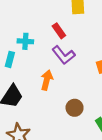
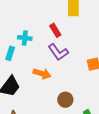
orange arrow: (47, 80) -> (42, 74), turned 90

